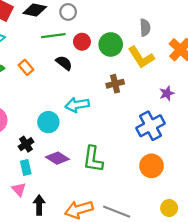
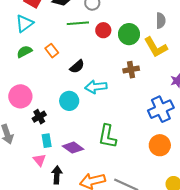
black semicircle: (64, 63) -> (77, 67), moved, turned 98
black cross: (26, 144) -> (39, 117), moved
purple diamond: (57, 158) -> (73, 148), moved

